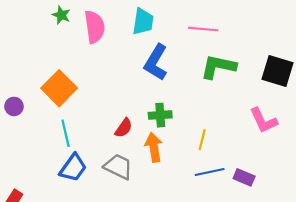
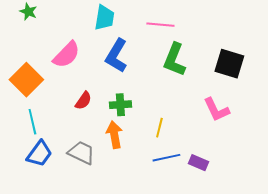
pink semicircle: (95, 27) -> (66, 55), moved, turned 52
green L-shape: (218, 67) -> (174, 60), turned -80
red semicircle: (124, 128) -> (83, 101), moved

